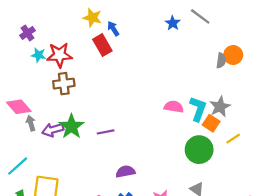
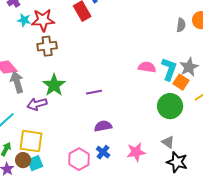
gray semicircle: (221, 60) -> (181, 25), moved
gray arrow: (31, 123) -> (17, 82), size x1.5
purple arrow: (53, 130) -> (37, 104), moved
purple line: (106, 132) -> (94, 92), moved

